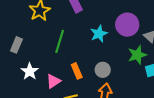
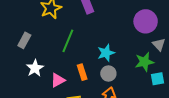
purple circle: (127, 25) -> (146, 21), moved
cyan star: (99, 34) -> (106, 53), moved

